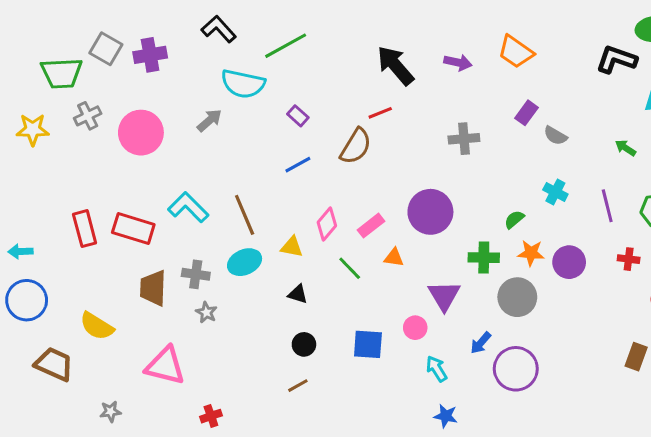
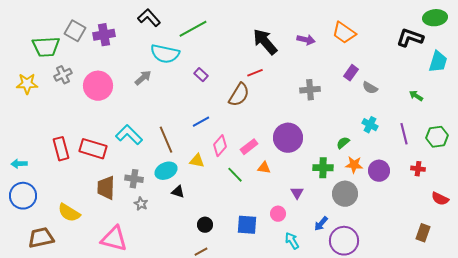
blue line: (298, 165) -> (201, 122), moved
black triangle: (298, 294) -> (178, 192), moved
purple triangle: (444, 296) -> (297, 193), size x0.6
brown trapezoid: (54, 364) -> (41, 238), turned -36

